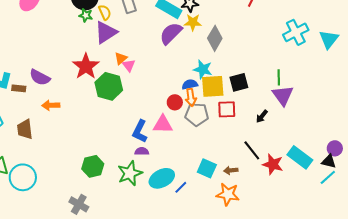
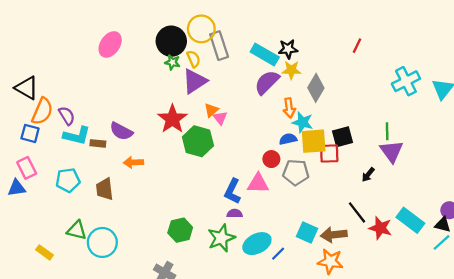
orange arrow: (191, 97) -> (289, 108), moved
red square: (227, 109) -> (329, 153), moved
brown arrow: (231, 170) -> (334, 235), size x1.6

